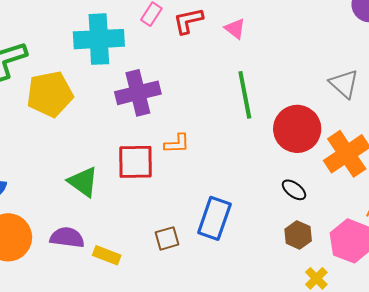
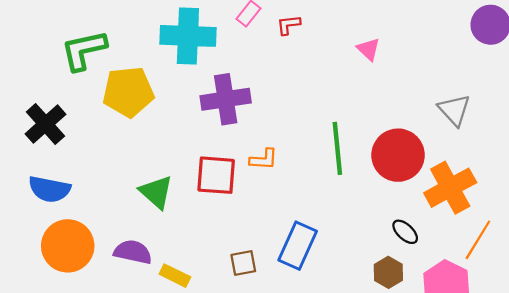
red L-shape: (188, 21) -> (289, 25), size x0.7
pink triangle: (235, 29) -> (368, 49), moved
green line: (245, 95) -> (337, 148), moved
black ellipse: (294, 190) -> (405, 232), moved

